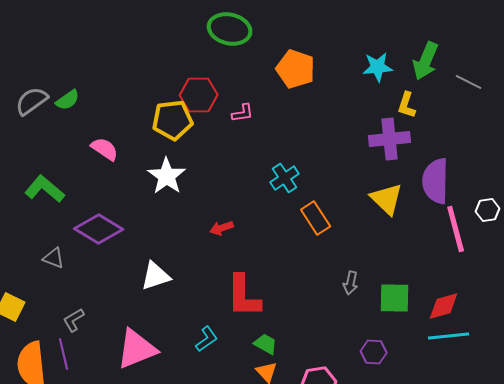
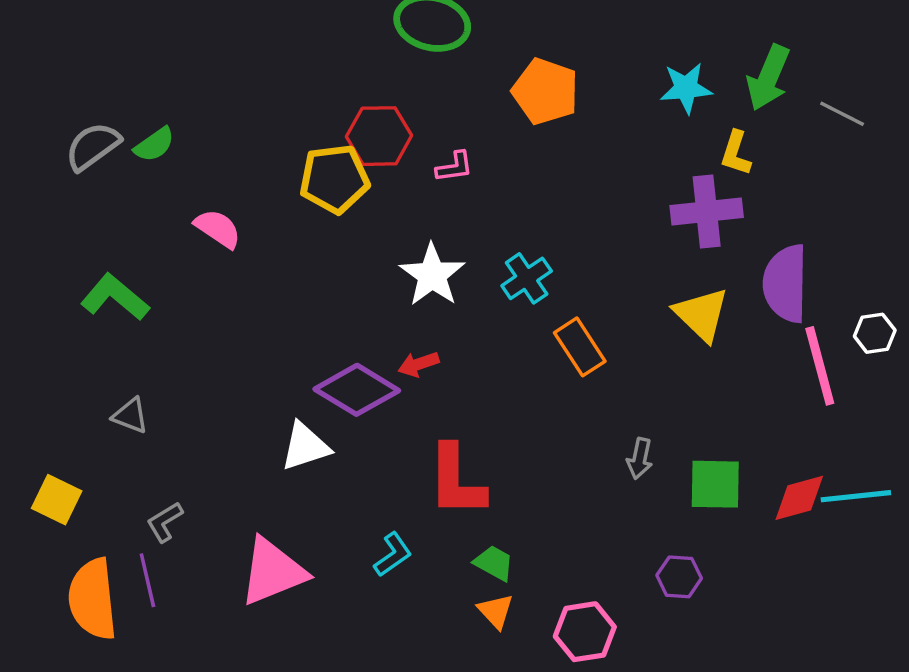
white star: (167, 176) -> (432, 275), moved
purple diamond: (99, 229) -> (357, 390), moved
cyan line: (449, 336) -> (856, 496), moved

